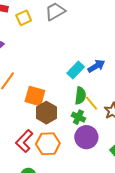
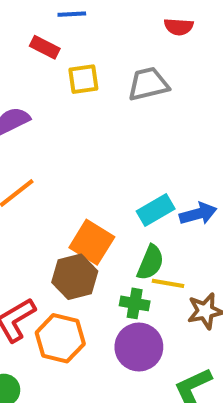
orange square: (35, 96) -> (92, 242), moved
yellow line: (92, 103) -> (168, 283), turned -56
green cross: (78, 117) -> (135, 303), turned -32

